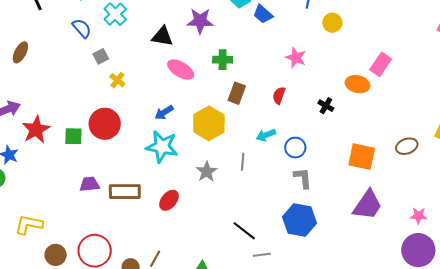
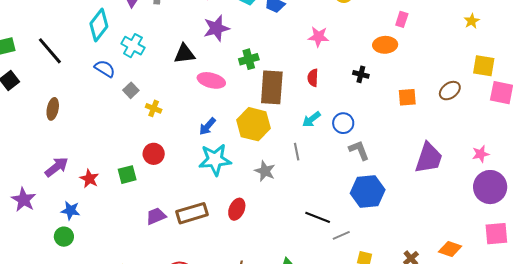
pink rectangle: (381, 64) -> (402, 19), size x0.7
brown rectangle: (237, 93) -> (272, 87), size x1.6
red circle: (105, 124) -> (154, 154), size x0.7
red star: (36, 130) -> (89, 179), size x0.7
orange square: (362, 157) -> (407, 97), moved, size x0.7

